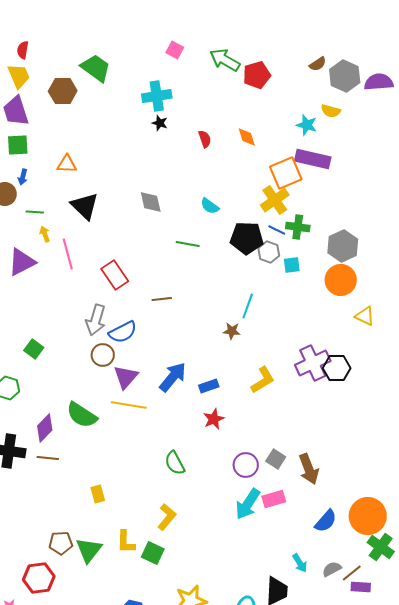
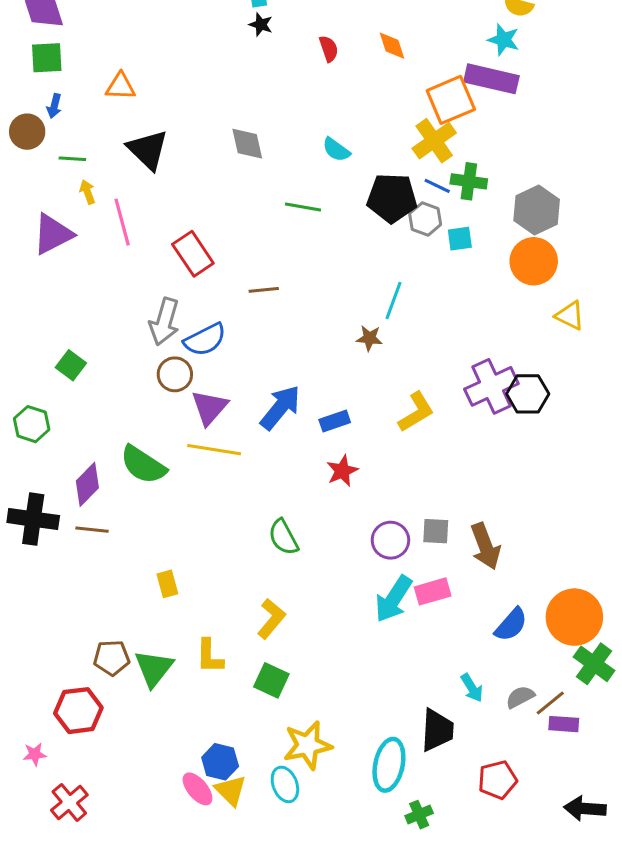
cyan star: (307, 125) -> (504, 40), moved
gray square: (276, 459) -> (436, 531), turned -30
green square: (153, 553) -> (271, 680), moved

